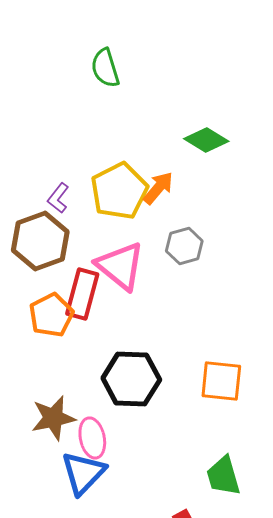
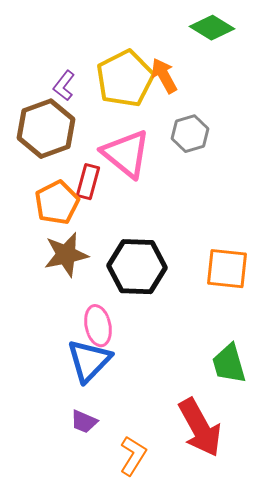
orange arrow: (158, 188) -> (164, 76), turned -69
red rectangle: (82, 294) -> (88, 182), size x0.7
brown star: (53, 418) -> (66, 255), moved

